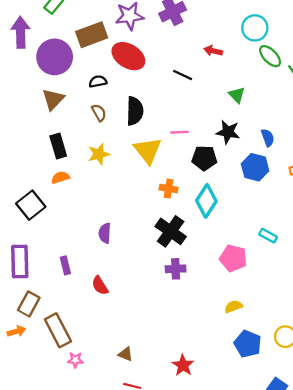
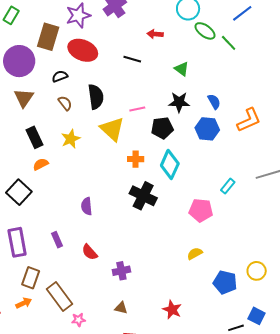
brown rectangle: (92, 35) -> (48, 37), turned -44
cyan rectangle: (268, 236) -> (228, 186), turned -70
purple cross: (176, 269) -> (121, 271), moved
yellow semicircle: (233, 307) -> (195, 254), moved

